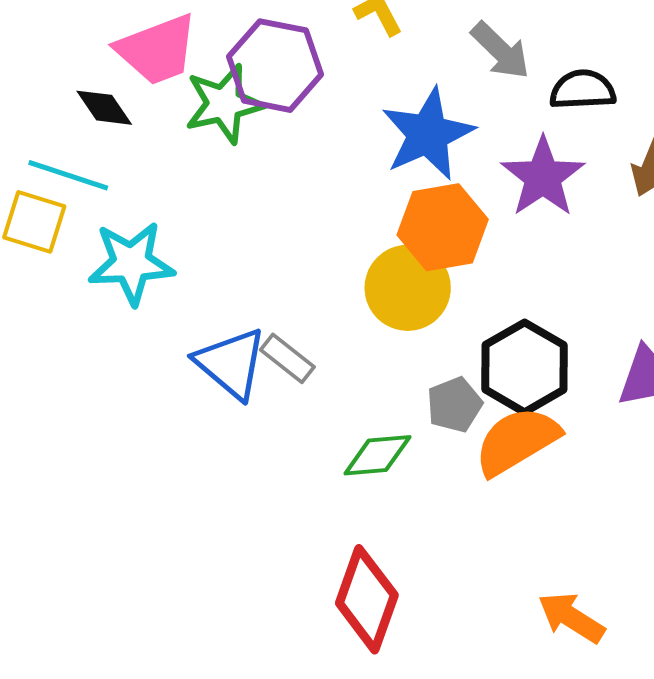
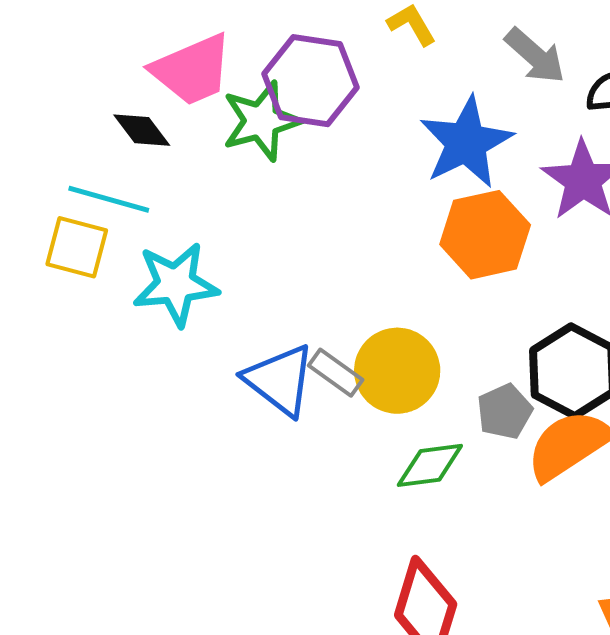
yellow circle: (408, 288) -> (397, 371), moved

